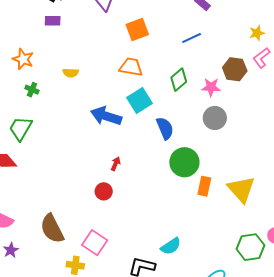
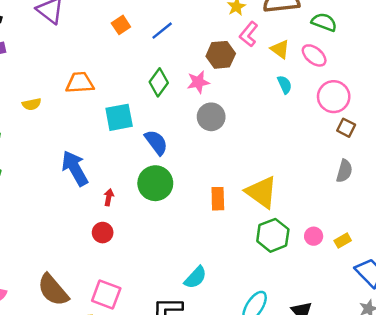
orange square: (137, 29) -> (121, 25), moved, size x0.7
orange trapezoid: (131, 67) -> (80, 83), moved
cyan square: (140, 100) -> (119, 117), turned 35
blue arrow: (106, 116) -> (75, 168), moved, turned 56
green circle: (184, 162) -> (155, 183), moved
green hexagon: (250, 247) -> (273, 235), moved

